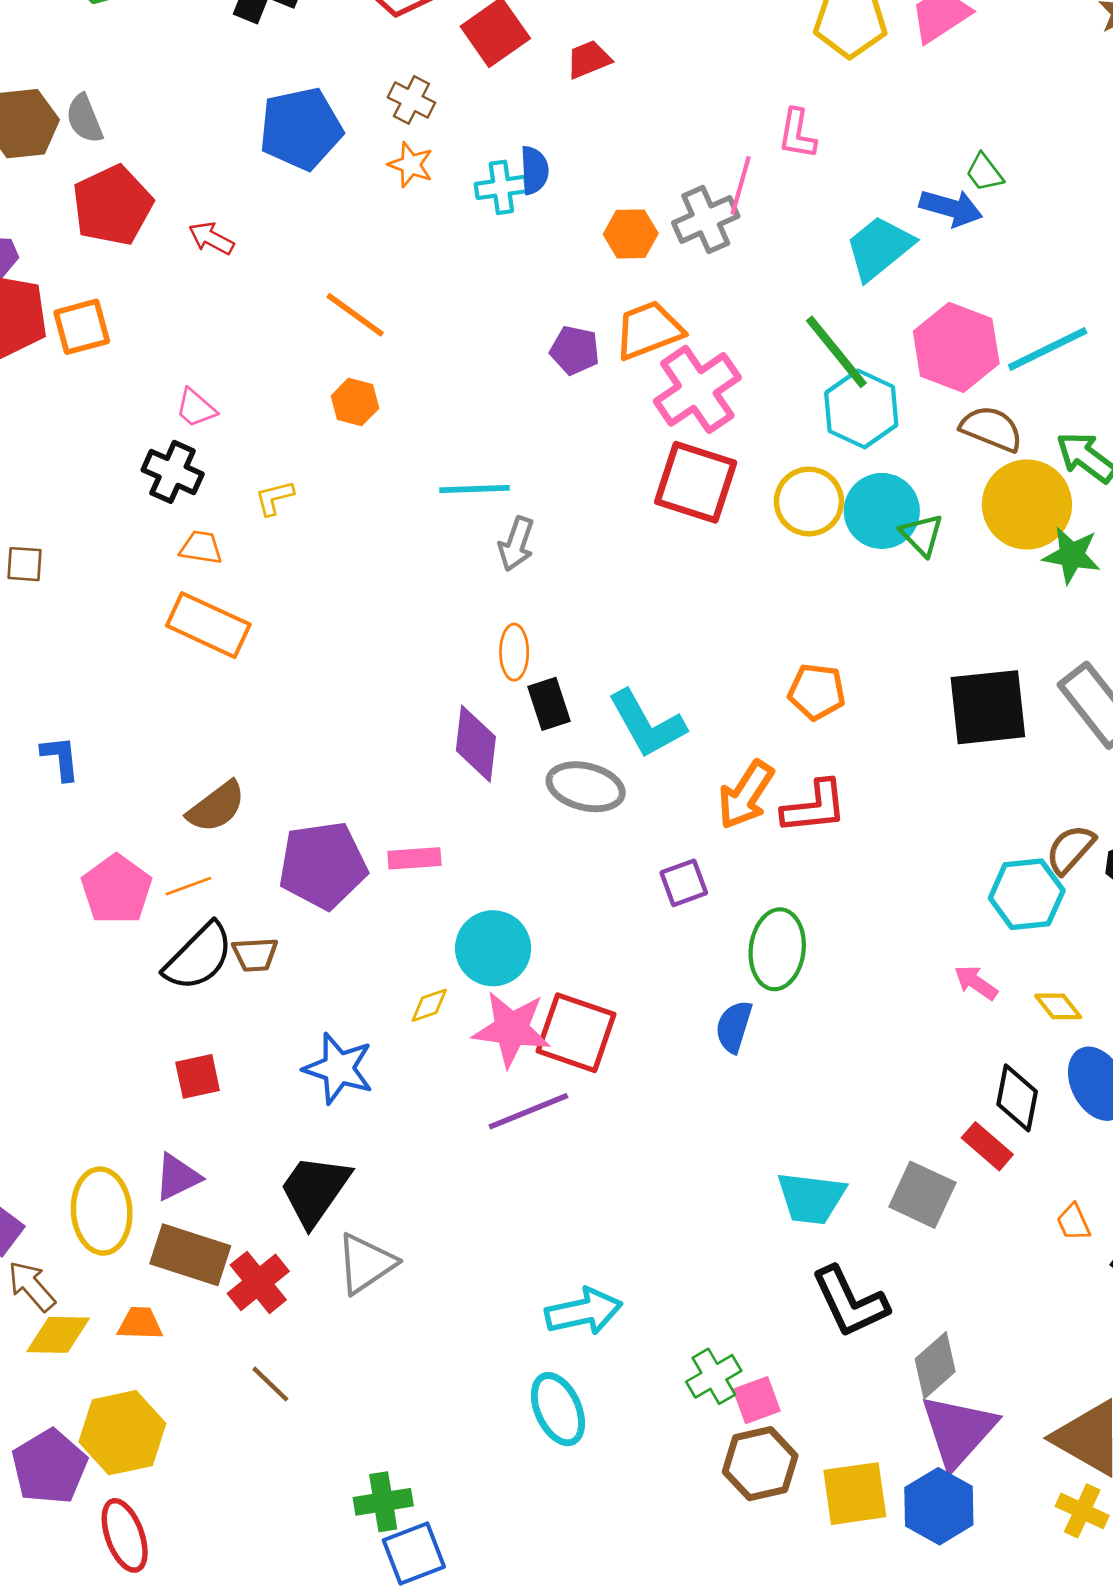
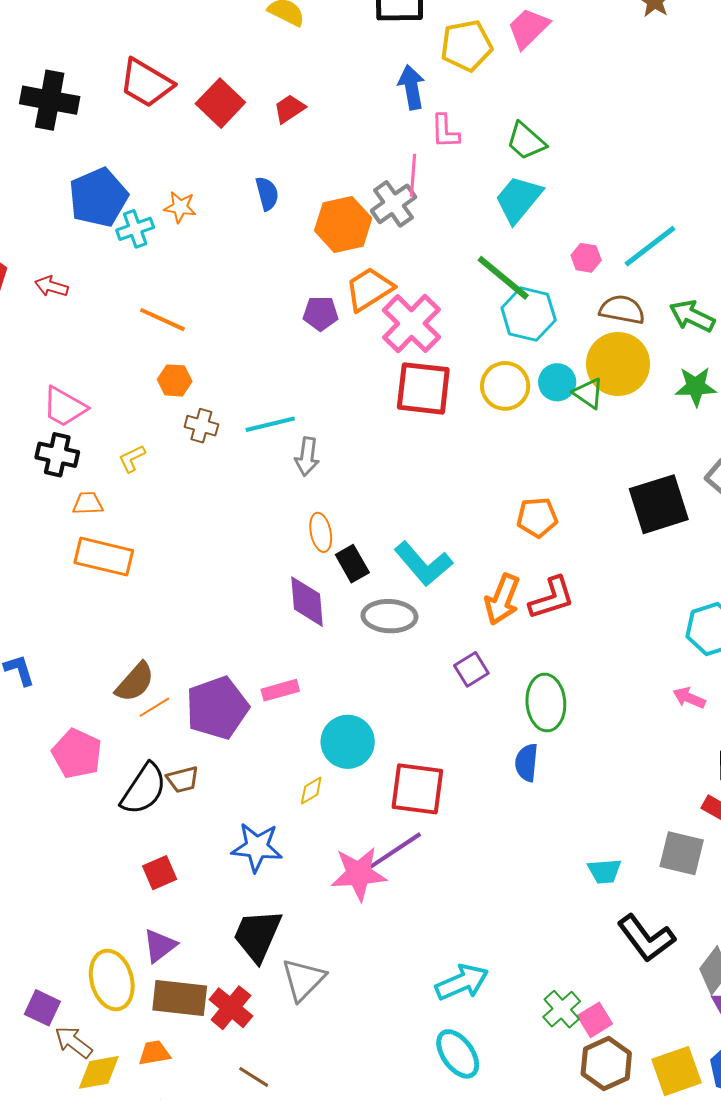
brown cross: (411, 100) -> (201, 426), moved
green trapezoid: (984, 172) -> (526, 141), moved, size x1.4
cyan cross: (501, 187) -> (135, 229), moved
blue arrow: (951, 208) -> (411, 87), moved, turned -105
orange hexagon: (631, 234) -> (343, 224), size x1.5
pink hexagon: (956, 347) -> (586, 258), size x0.5
pink trapezoid: (196, 408) -> (64, 407), size x1.5
yellow circle: (1027, 505) -> (618, 364), moved
cyan circle: (882, 511) -> (557, 382), size x0.7
orange line: (188, 886) -> (154, 707), moved
pink star: (511, 1029) -> (359, 874), moved
cyan trapezoid: (811, 1198) -> (605, 871), size x0.7

